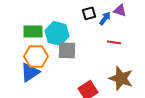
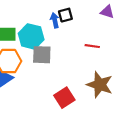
purple triangle: (120, 10) -> (107, 12), moved
blue arrow: (105, 18) -> (55, 20), moved, turned -48

